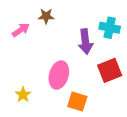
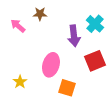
cyan cross: (110, 28) -> (95, 24), turned 30
pink arrow: (21, 30) -> (18, 26), turned -105

